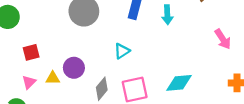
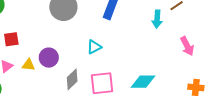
cyan arrow: (167, 15) -> (157, 19), moved

